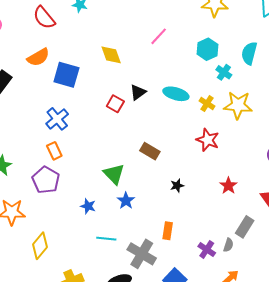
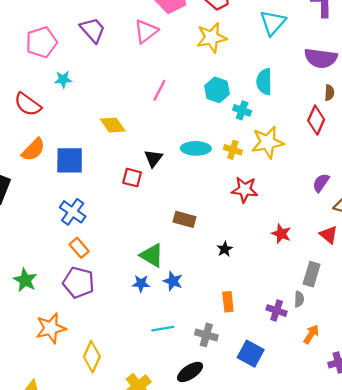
blue star: (88, 206) -> (141, 284), moved
gray cross: (142, 254) -> (206, 335), size x0.7

